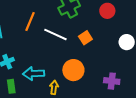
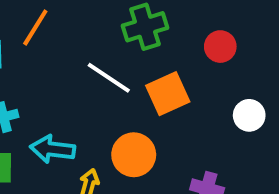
orange line: (30, 21) -> (35, 28), moved
orange square: (85, 38) -> (168, 94), size x1.5

